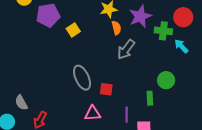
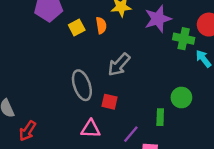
orange semicircle: (116, 28) -> (101, 25), moved
gray arrow: (126, 49) -> (119, 65), moved
purple line: (127, 115) -> (131, 134), turned 35

